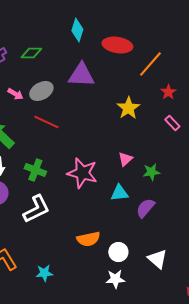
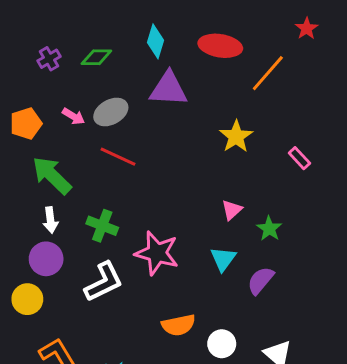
cyan diamond: (77, 30) -> (155, 41), moved
red star: (168, 92) -> (307, 28), moved
green star: (151, 172) -> (269, 229), turned -30
pink star: (82, 173) -> (157, 253), moved
cyan triangle: (119, 193) -> (223, 259), turned -48

